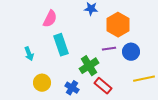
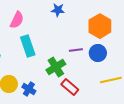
orange hexagon: (118, 25) -> (100, 26), moved
blue cross: (72, 88) -> (29, 89), moved

